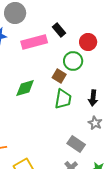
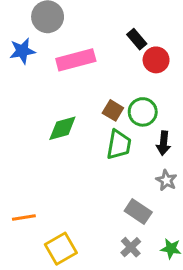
black rectangle: (59, 30) -> (137, 39), moved
green circle: (73, 61) -> (143, 112), moved

